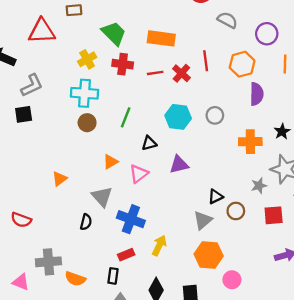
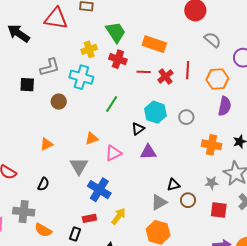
gray L-shape: (32, 85) -> (50, 67), moved
brown circle: (87, 123) -> (59, 102), moved
black triangle: (149, 143) -> (138, 129), moved, turned -32
black semicircle: (86, 222) -> (43, 184), moved

